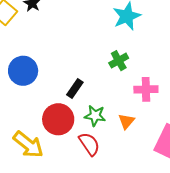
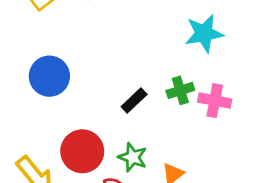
black rectangle: (75, 89) -> (134, 101), moved
pink cross: (146, 89) -> (215, 101), moved

